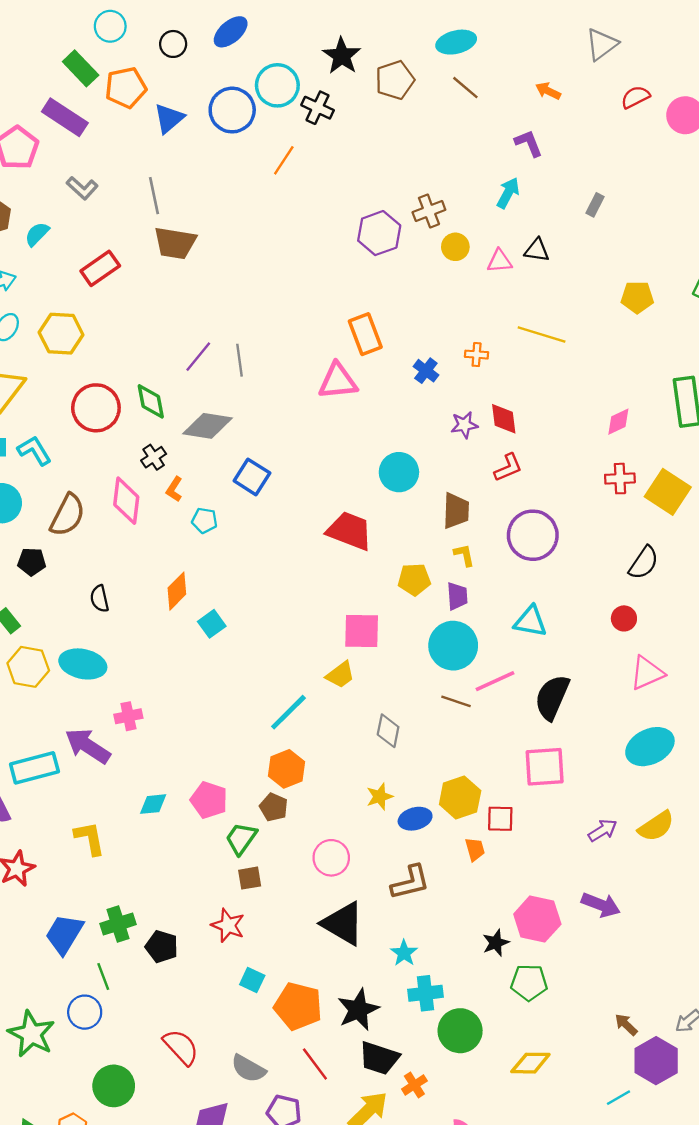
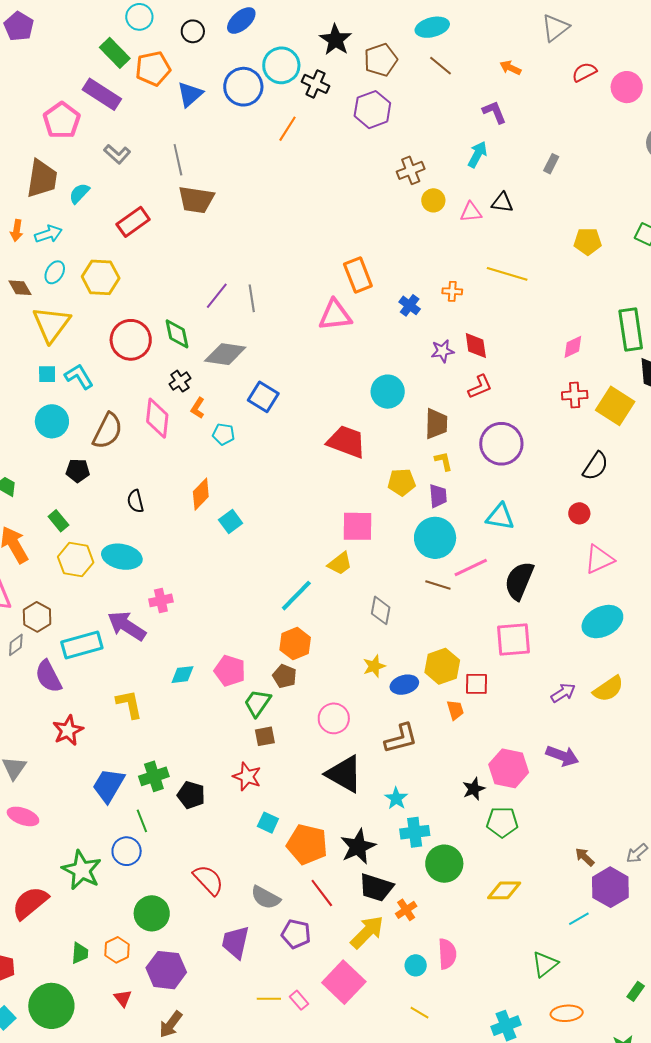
purple hexagon: (379, 233) -> (372, 110), moved

